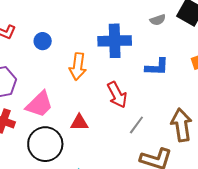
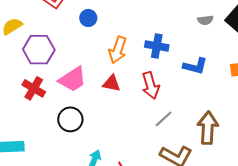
blue cross: (115, 41) -> (157, 46), moved, size x0.7
red triangle: (79, 123) -> (111, 83), moved
black circle: (45, 144) -> (70, 119), size x0.7

